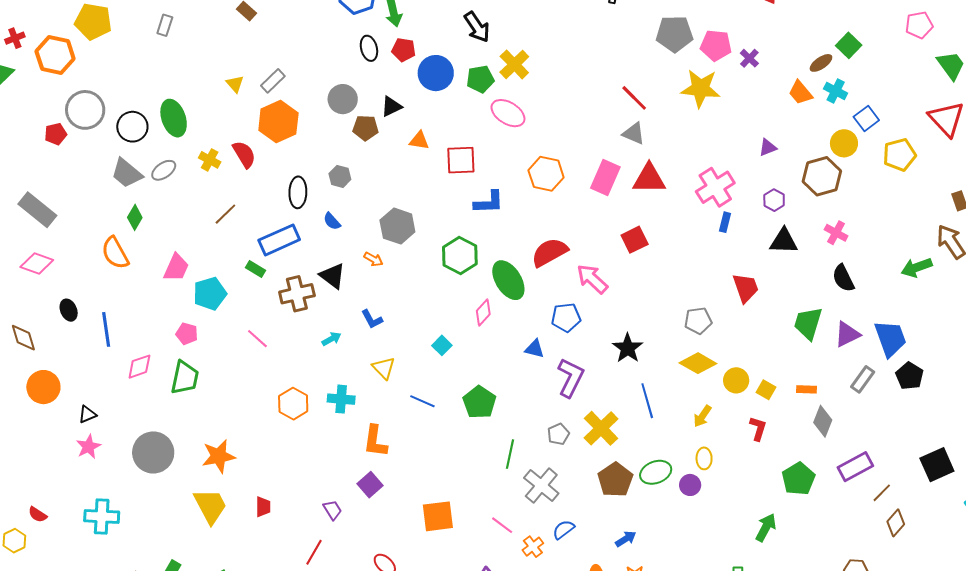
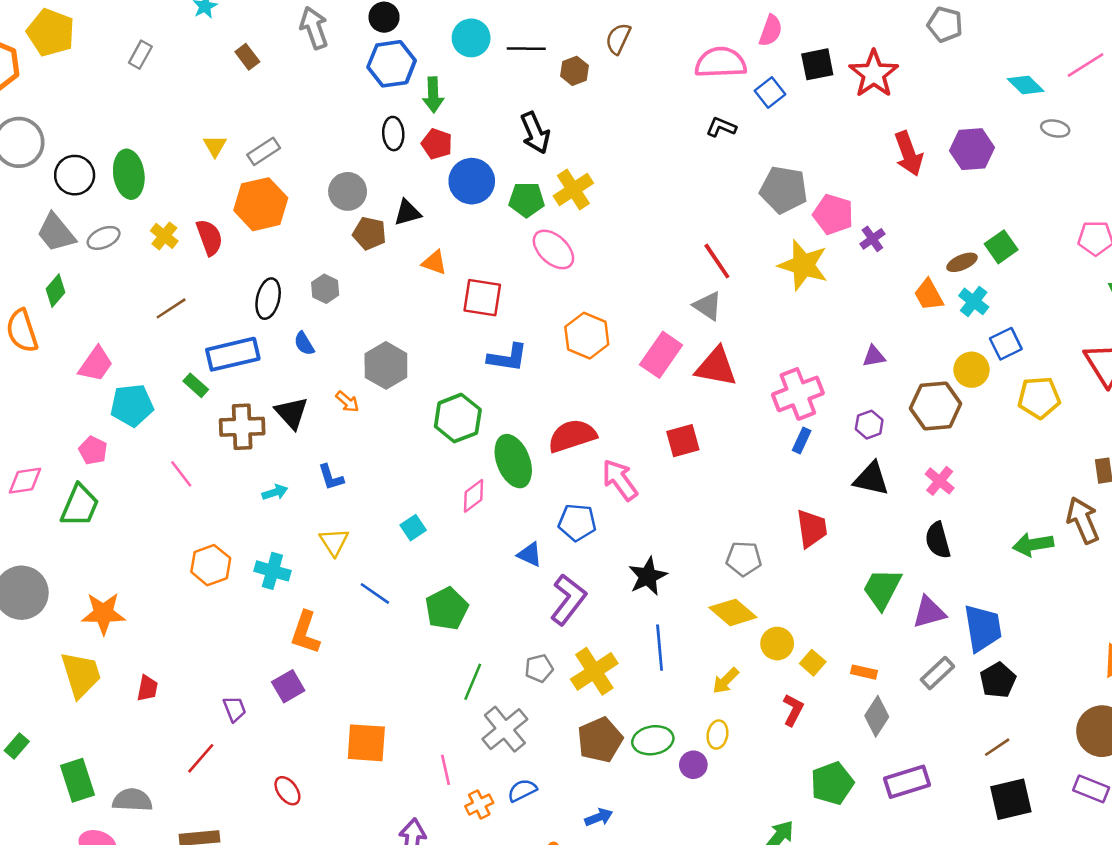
brown line: (882, 493) -> (997, 747), moved
pink line: (502, 525) -> (445, 770), turned 30

